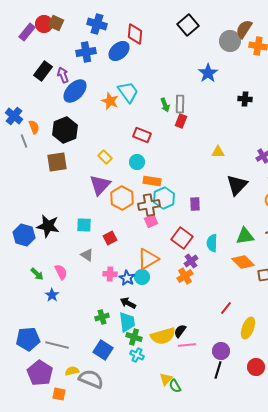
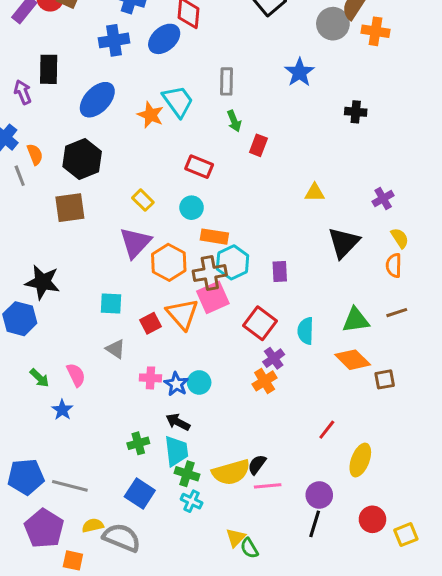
black rectangle: (43, 71) -> (49, 69), turned -36
purple arrow: (63, 75) -> (23, 92), moved
gray rectangle: (180, 104) -> (227, 81), moved
pink square: (151, 221) -> (213, 297), size x1.5
black star: (48, 226) -> (43, 282), moved
orange triangle: (148, 259) -> (182, 314), moved, turned -40

